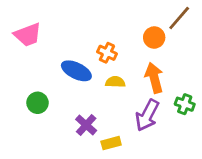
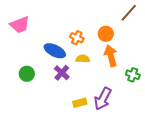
orange circle: (154, 38) -> (106, 34), moved
purple arrow: (147, 115) -> (103, 99), moved
purple cross: (86, 125) -> (62, 73), moved

